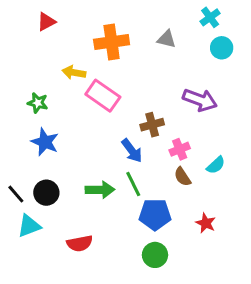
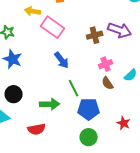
brown cross: (152, 125) -> (95, 35), moved
blue arrow: (132, 151) -> (62, 60), moved
green arrow: (100, 190) -> (50, 104), moved
red star: (206, 223) -> (124, 123), moved

